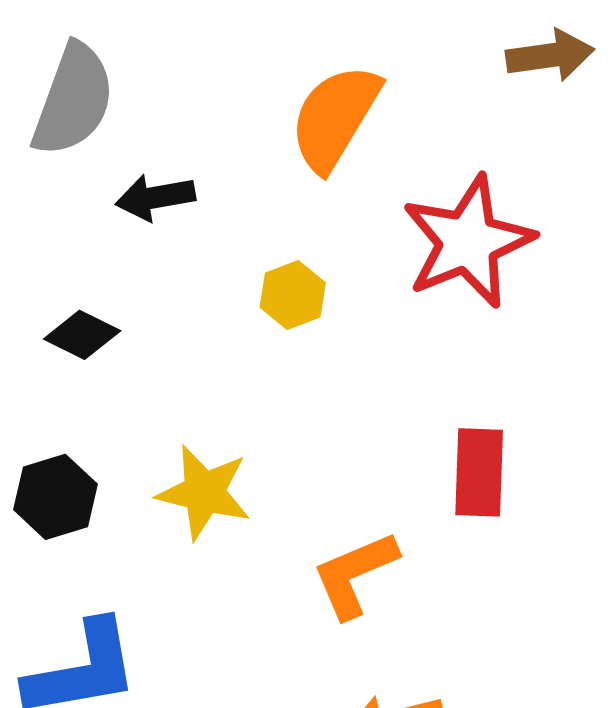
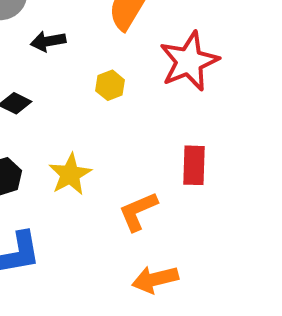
yellow star: (204, 492) -> (70, 174), turned 30

